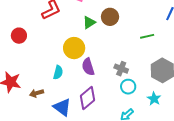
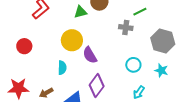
green triangle: (89, 22) -> (80, 12), turned 32
red circle: (19, 36) -> (24, 46), moved
gray cross: (121, 69) -> (126, 27), moved

